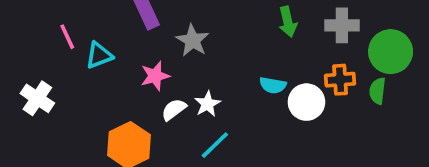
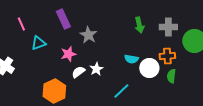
pink line: (67, 37) -> (21, 24), moved
green semicircle: (377, 91) -> (171, 76), moved
cyan line: (215, 145) -> (121, 91), moved

